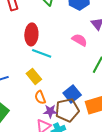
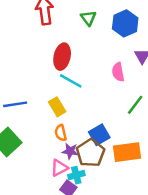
pink semicircle: (80, 40) -> (118, 72), turned -140
brown pentagon: (67, 110) -> (90, 153), turned -30

